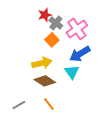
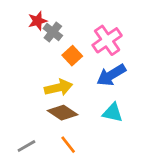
red star: (45, 15) -> (38, 21), moved
gray cross: (56, 23) -> (53, 32), moved
cyan triangle: (72, 72) -> (113, 113), moved, turned -42

